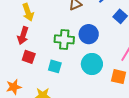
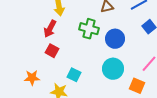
green cross: (64, 39) -> (89, 29), moved
cyan square: (55, 66) -> (74, 75), moved

